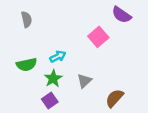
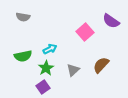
purple semicircle: (121, 15) -> (111, 21), moved
gray semicircle: (27, 19) -> (23, 17), turned 112
brown semicircle: (115, 98) -> (101, 65), moved

